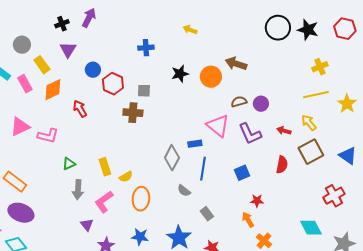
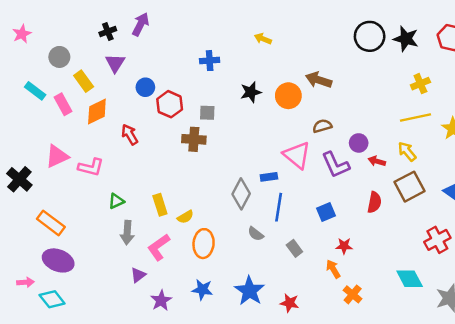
purple circle: (261, 104) -> (359, 143), moved
gray rectangle: (207, 214) -> (294, 248), moved
purple triangle: (87, 225) -> (138, 275), turned 32

